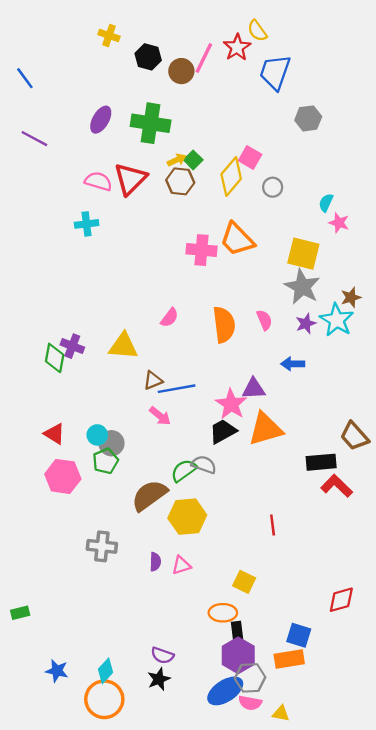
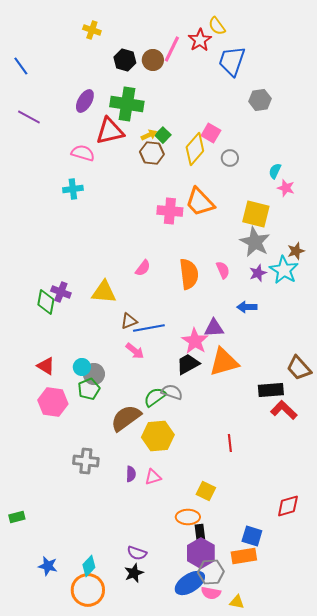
black hexagon: (148, 57) -> (125, 60), moved
red triangle: (130, 179) -> (110, 131), moved, turned 32

